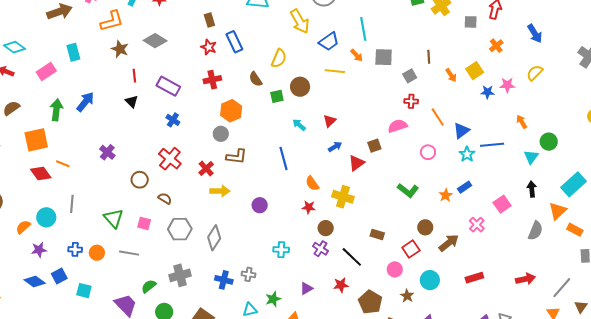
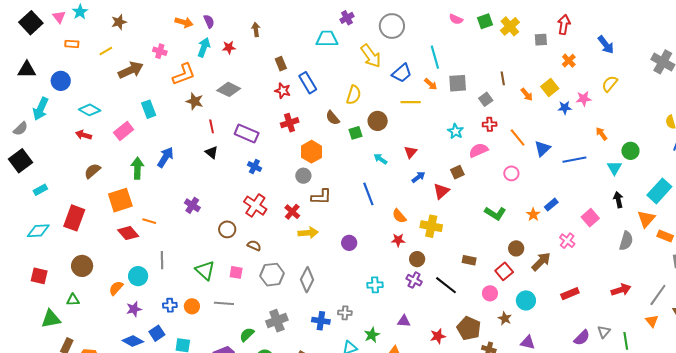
cyan star: (467, 154) -> (456, 131), moved
red star: (341, 285) -> (438, 336), moved
purple triangle: (306, 288) -> (404, 321), turned 40

